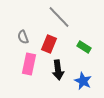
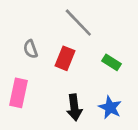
pink rectangle: (29, 64) -> (19, 93), moved
black arrow: (58, 70) -> (74, 107), moved

